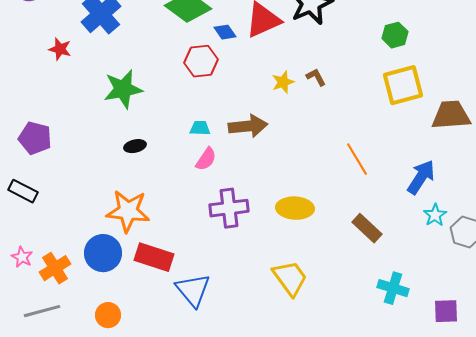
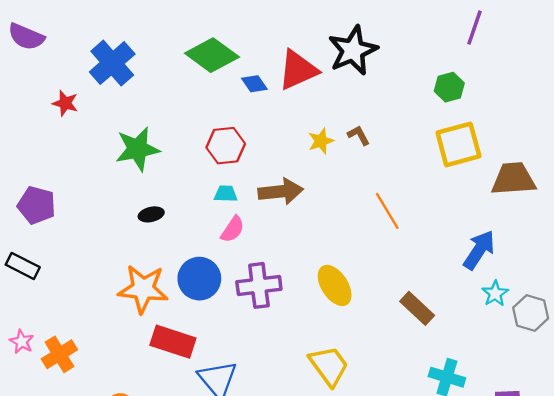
red hexagon: (201, 61) -> (226, 146), moved
orange line: (357, 159) -> (387, 211), moved
yellow ellipse: (295, 208) -> (335, 285), turned 54
blue circle: (103, 253) -> (199, 279), moved

